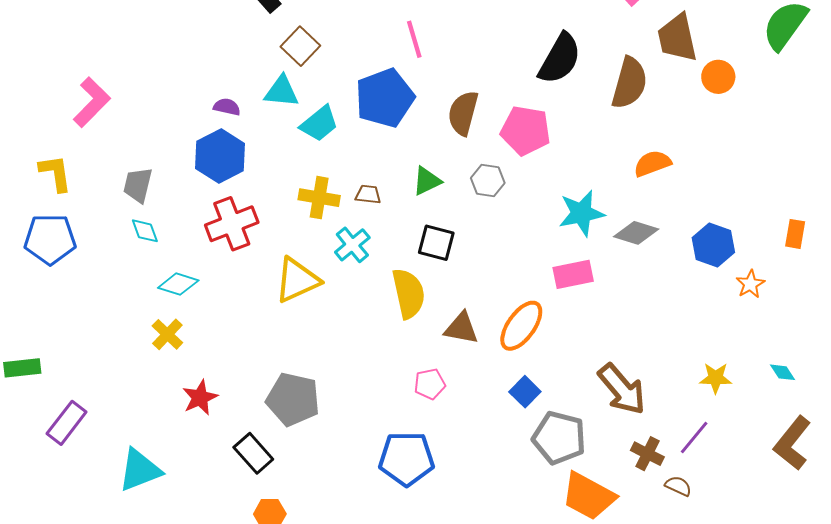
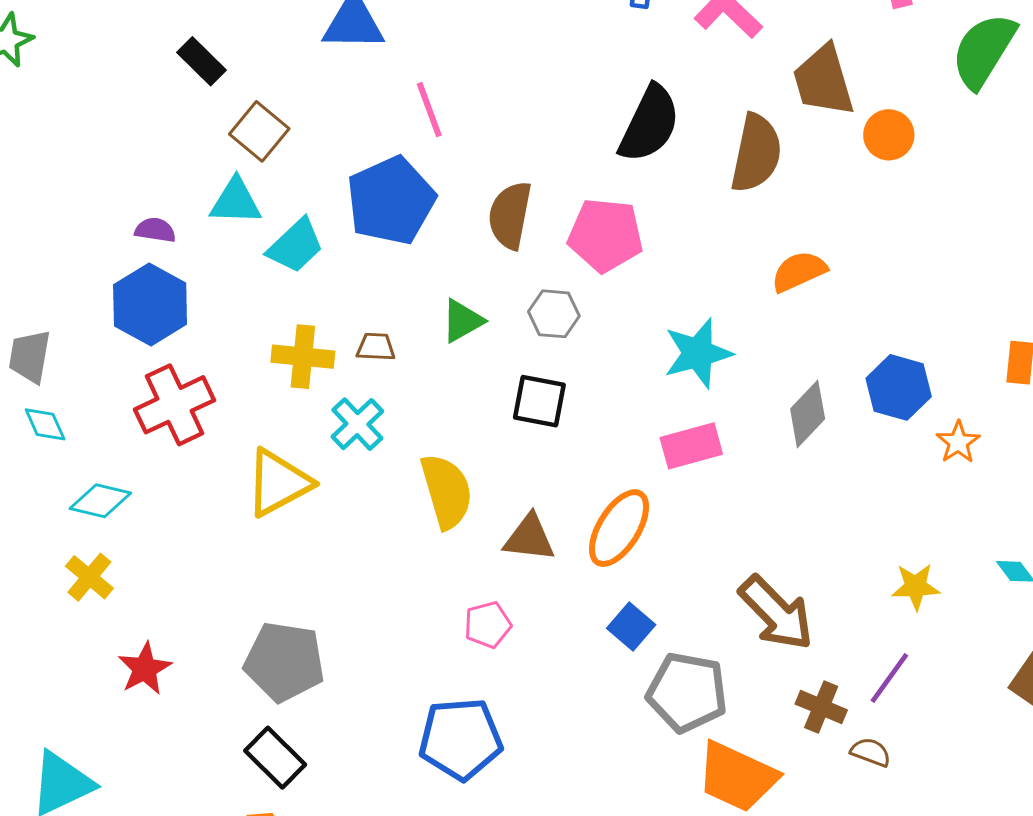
gray diamond: (636, 233) -> (808, 414), moved, turned -60
black square: (436, 243) -> (539, 401), moved
black rectangle: (253, 453) -> (275, 758), moved

